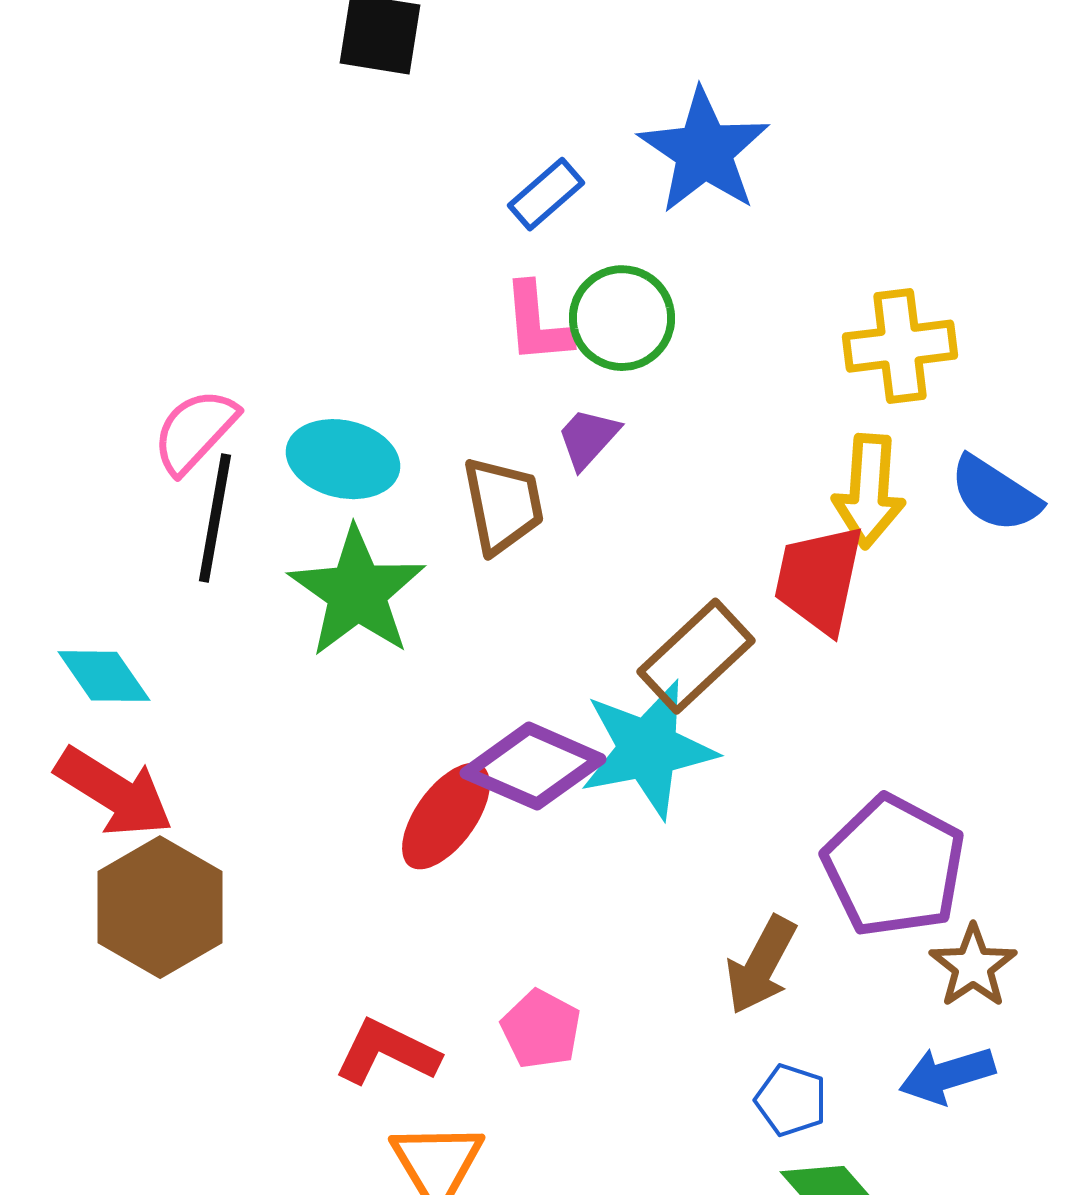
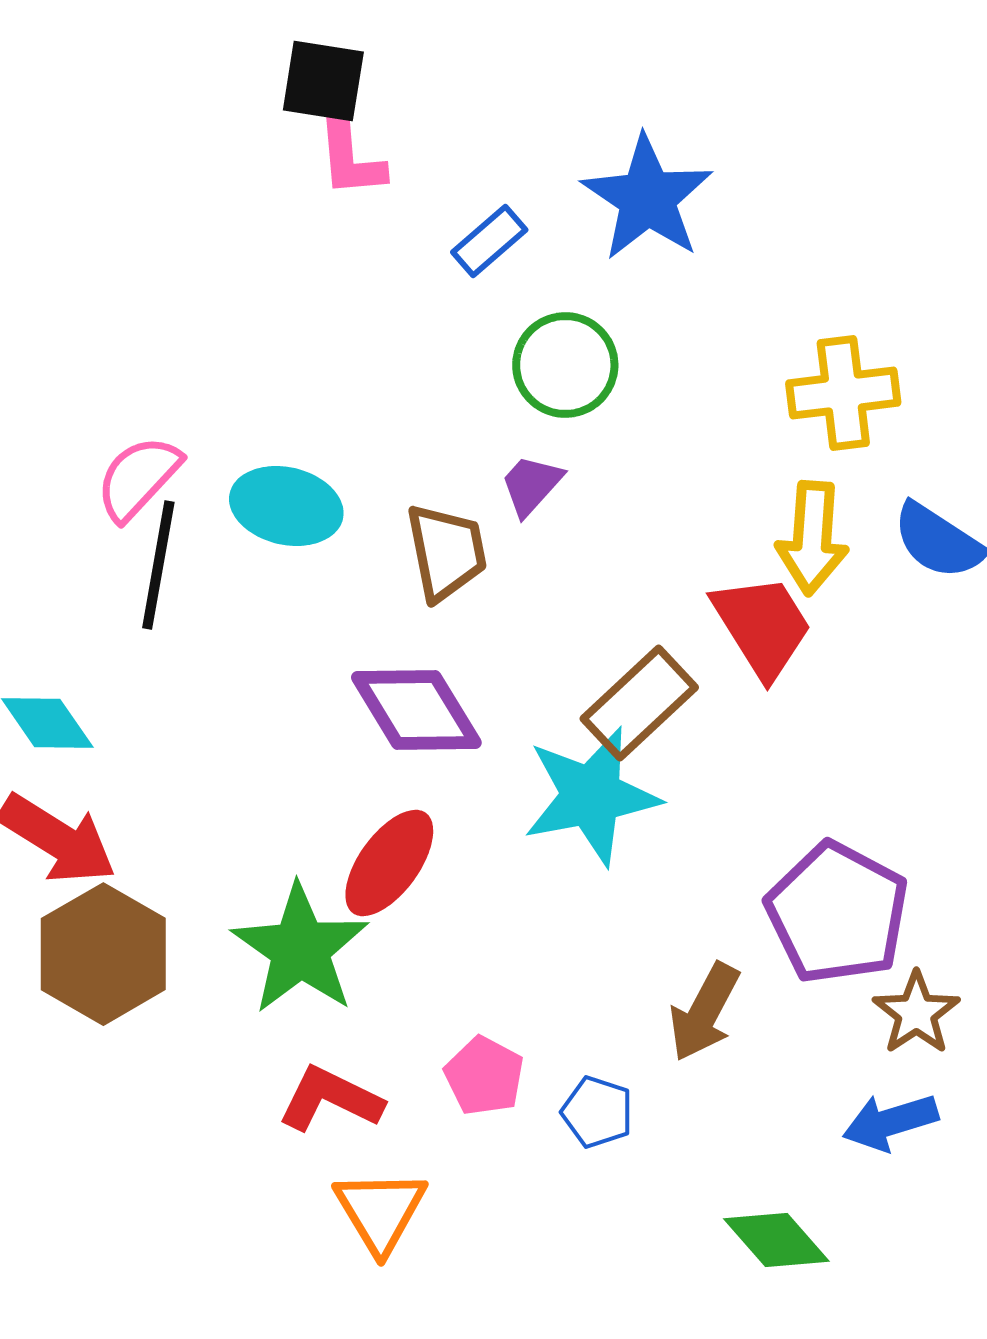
pink L-shape: (537, 323) -> (350, 157), moved
red trapezoid: (819, 579) -> (762, 626), turned 136
green star: (357, 592) -> (300, 949), moved
purple diamond: (533, 766) -> (416, 710), moved, turned 35
blue pentagon: (791, 1100) -> (597, 1112), moved

